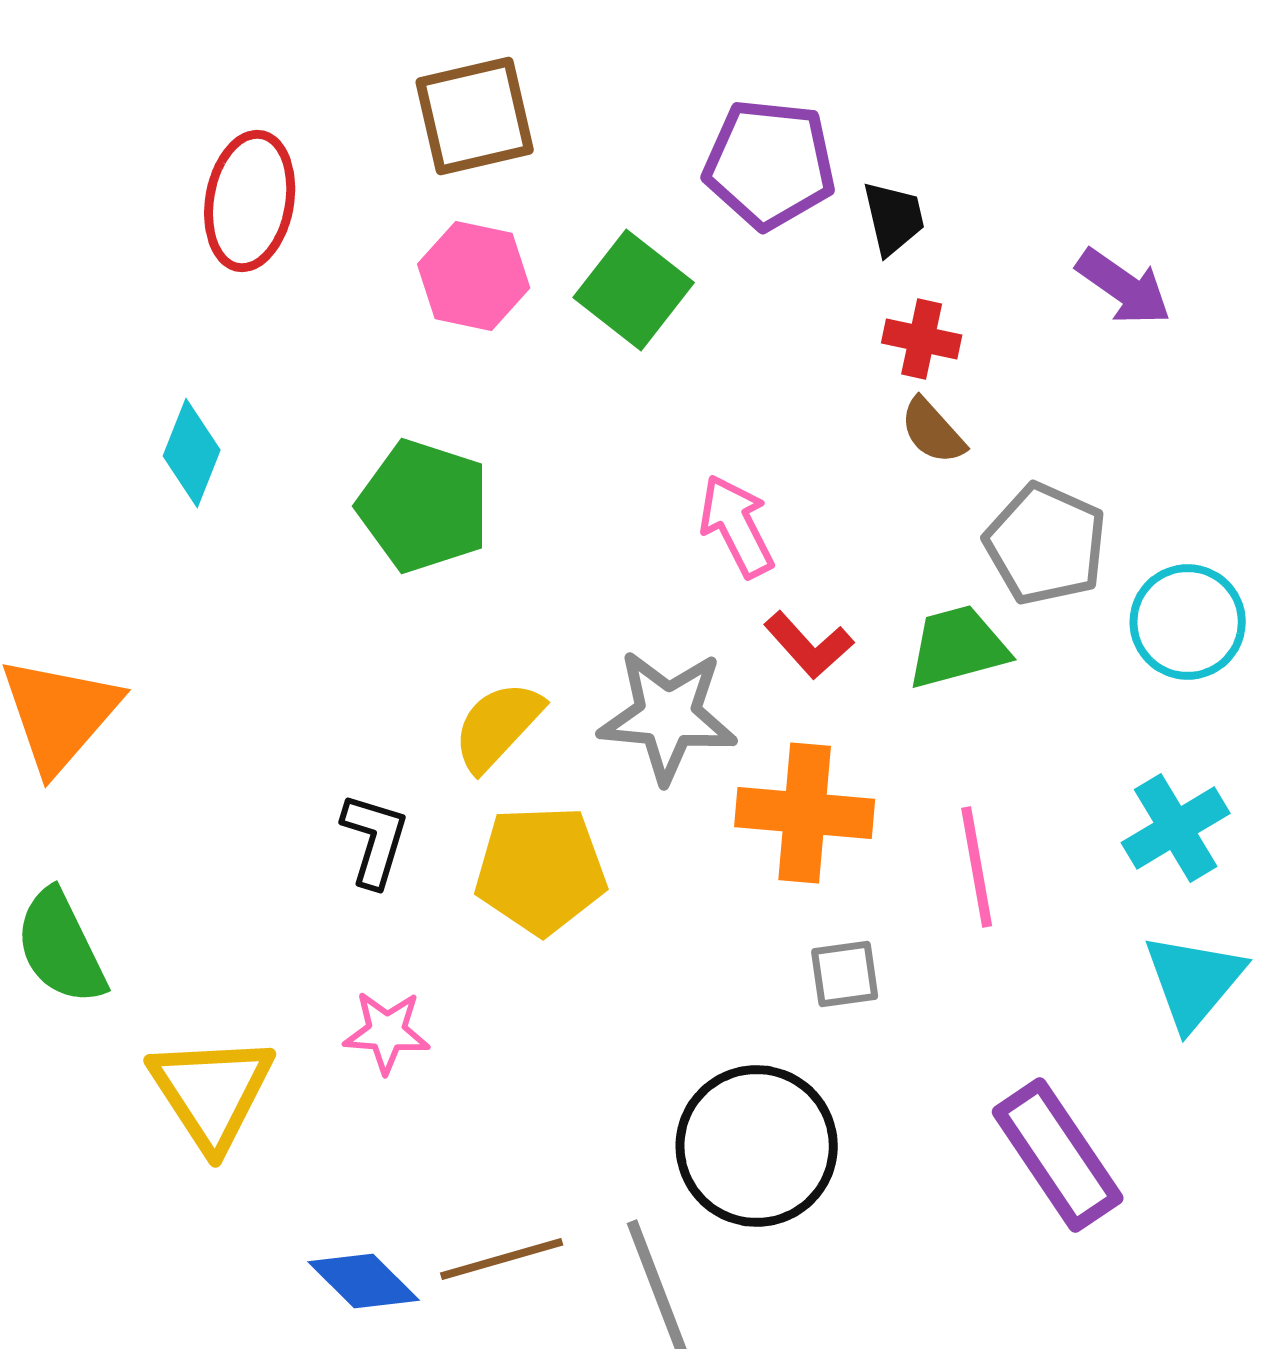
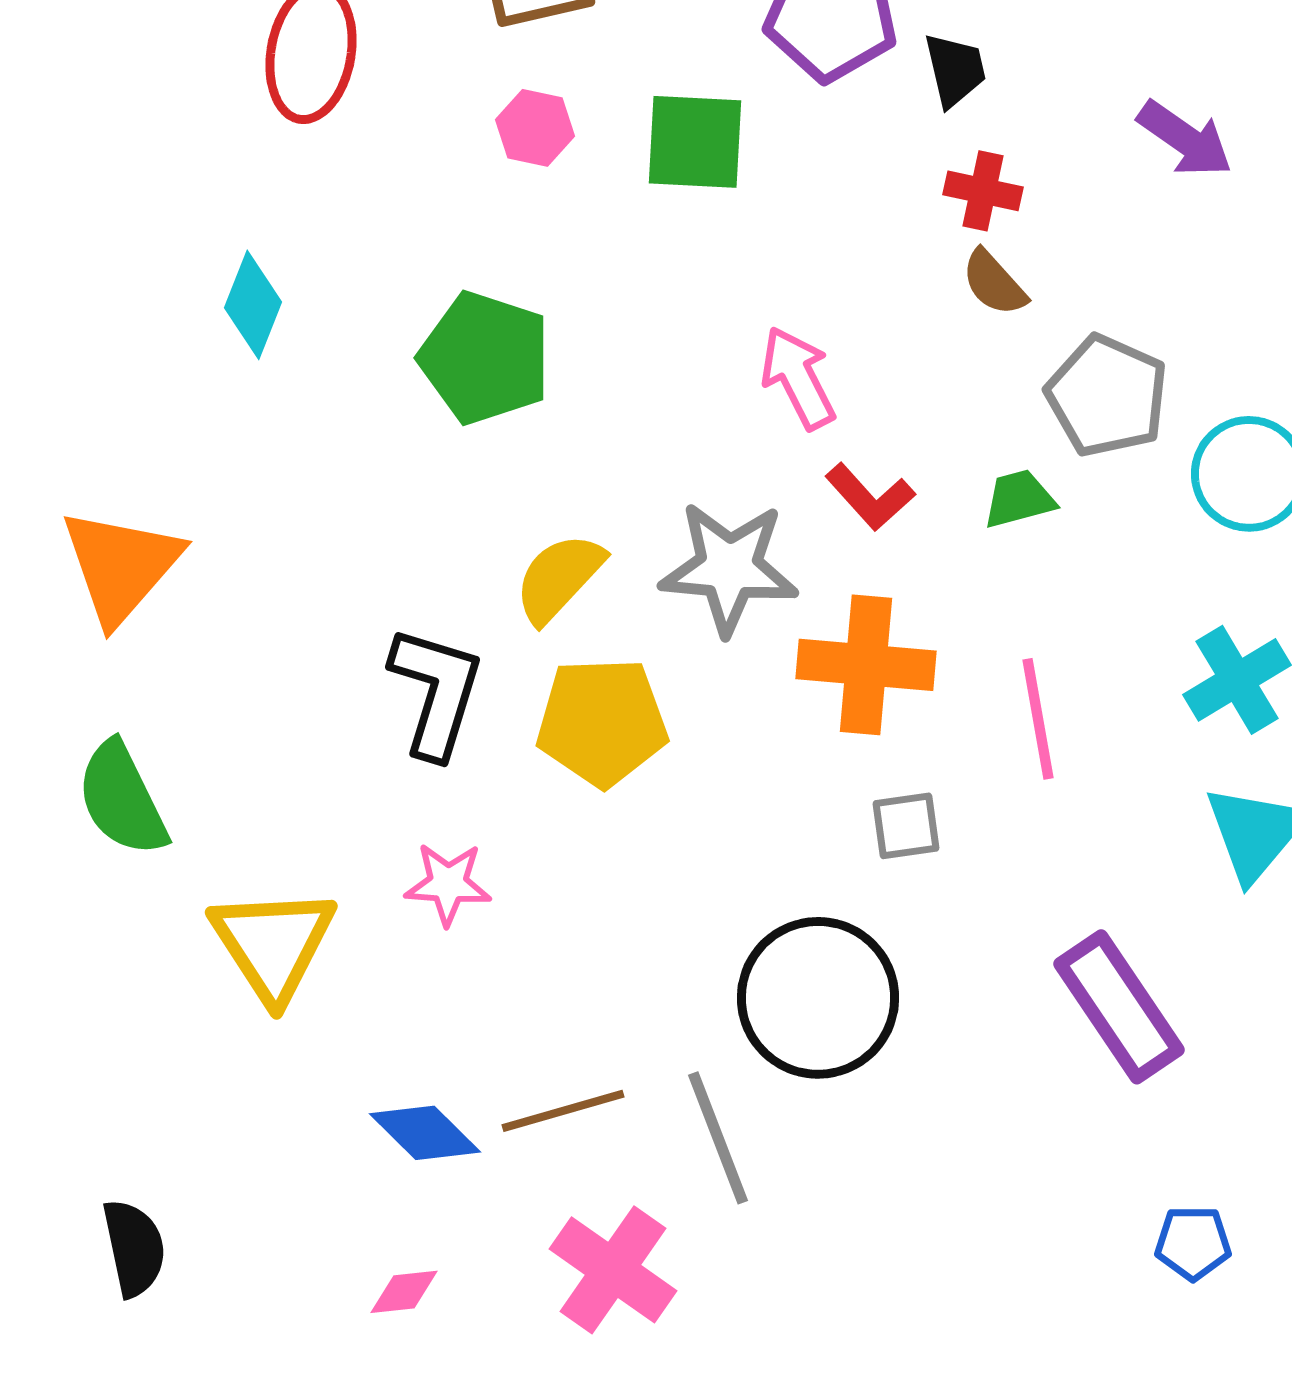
pink hexagon: (474, 276) -> (535, 128), size x0.7
green square: (634, 290) -> (695, 142), turned -35
green trapezoid: (958, 647) -> (1019, 499), size x0.7
black L-shape: (375, 840) -> (436, 692), size x1.4

